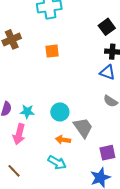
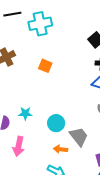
orange square: (52, 51) -> (45, 66), turned 32
cyan star: (27, 112) -> (25, 113), moved

